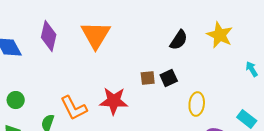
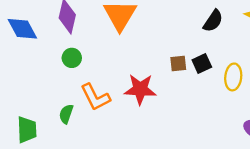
green circle: (16, 100) -> (72, 58), moved
yellow ellipse: (197, 104) -> (233, 77), moved

